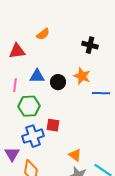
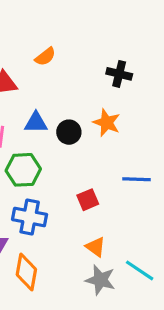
blue line: (101, 93) -> (136, 179), moved
red square: (53, 125) -> (88, 200), moved, turned -32
blue cross: (33, 136) -> (30, 217), turned 30

